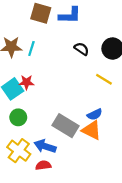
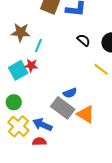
cyan line: (31, 49) -> (38, 46), moved
blue semicircle: (95, 114) -> (70, 93), moved
green circle: (18, 117) -> (14, 102), moved

